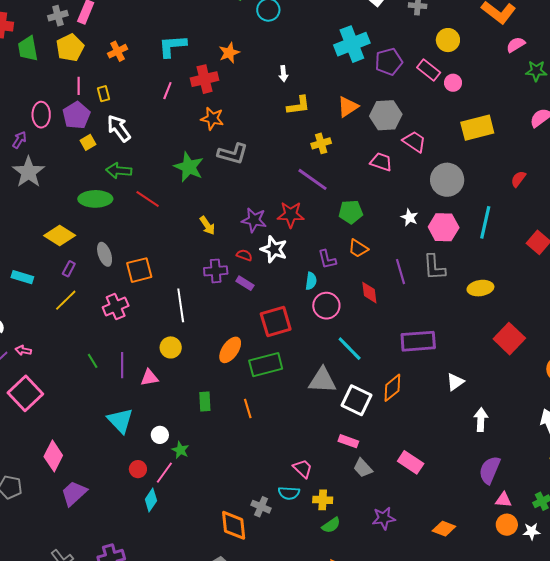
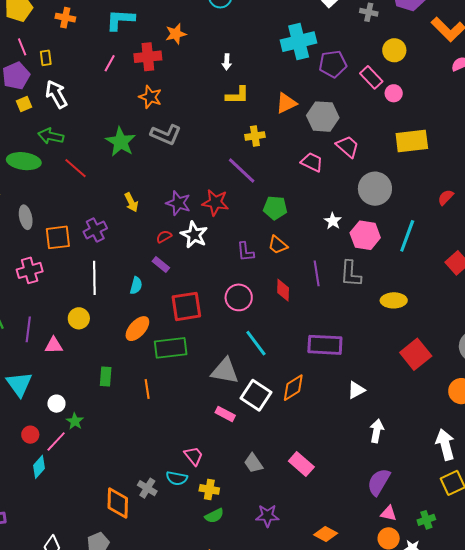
orange cross: (118, 51) -> (65, 18), turned 30
pink line: (79, 86) -> (22, 47), turned -30
red semicircle: (244, 255) -> (164, 237), turned -56
purple cross: (216, 271) -> (95, 230), moved, turned -30
cyan semicircle: (311, 281) -> (136, 286), moved
pink rectangle: (348, 441) -> (225, 414), moved

